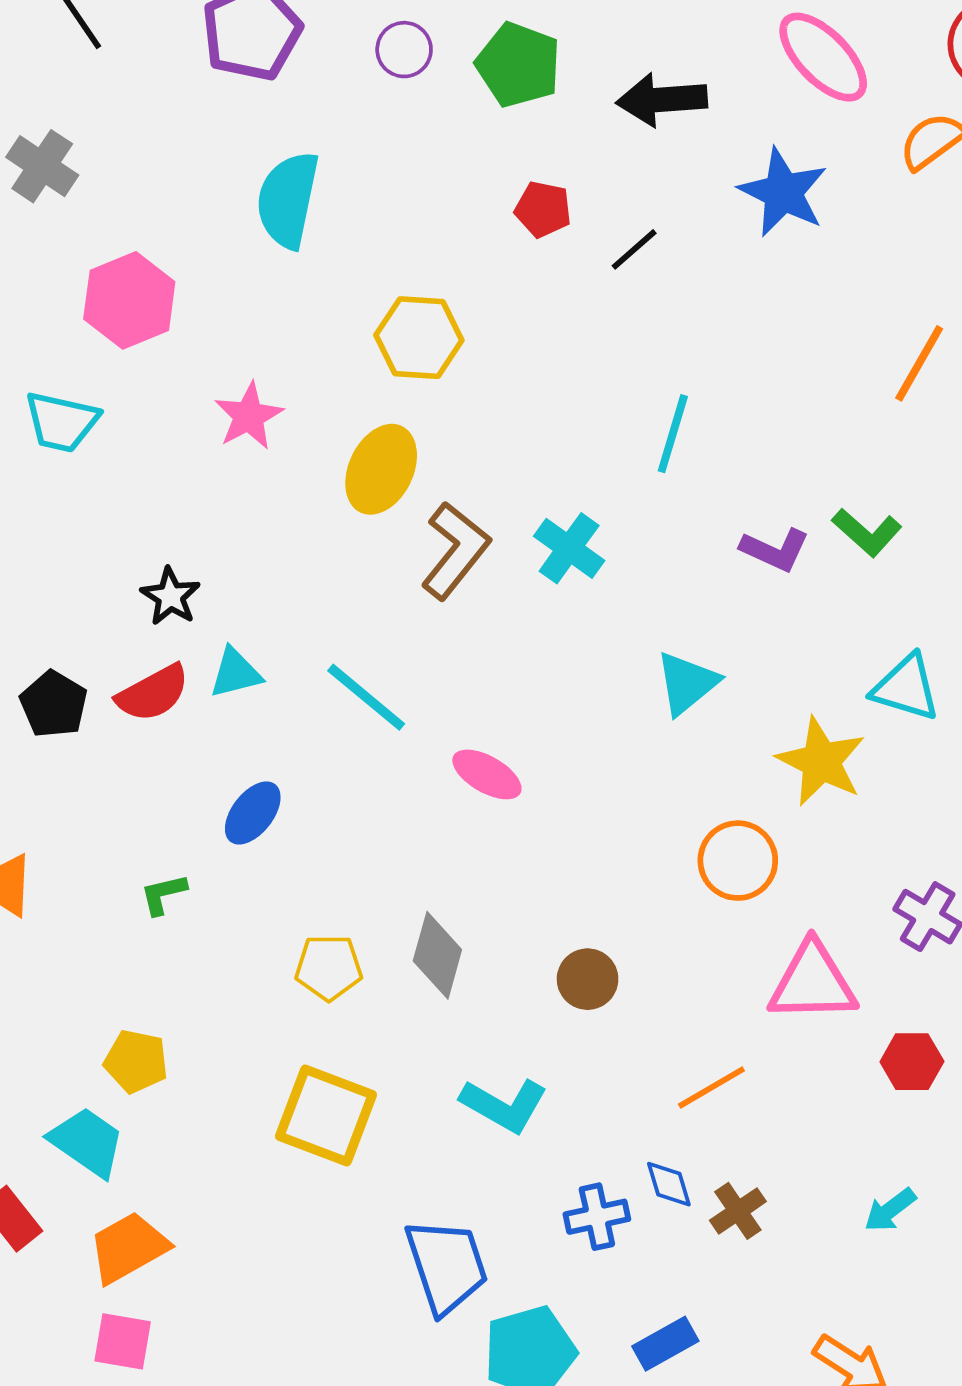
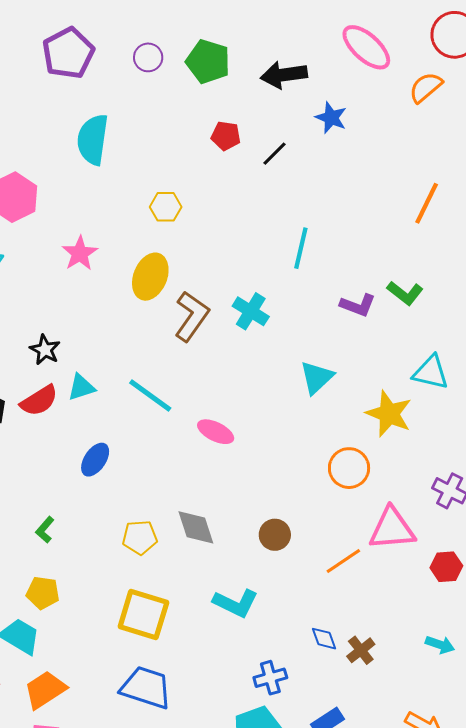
blue star: (783, 192) -> (331, 118), moved, size x0.7
yellow hexagon: (419, 338) -> (166, 207), size x0.7
green L-shape: (163, 894) -> (45, 530), moved, turned -32
gray diamond: (437, 955) -> (196, 527), turned -30
orange line: (711, 1087) -> (343, 561), moved
cyan arrow: (890, 1210) -> (440, 645), turned -120
blue cross: (597, 1217) -> (270, 678), moved
blue trapezoid: (447, 1266) -> (146, 688), moved, turned -50

